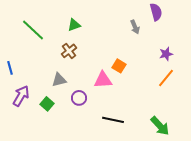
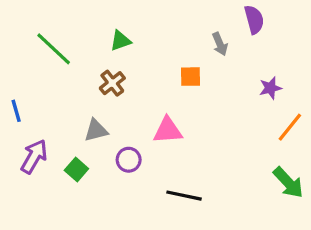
orange square: (119, 66) -> (191, 77), moved, turned -32
orange line: (166, 78) -> (290, 127), moved
green arrow: (160, 126) -> (288, 183), moved

